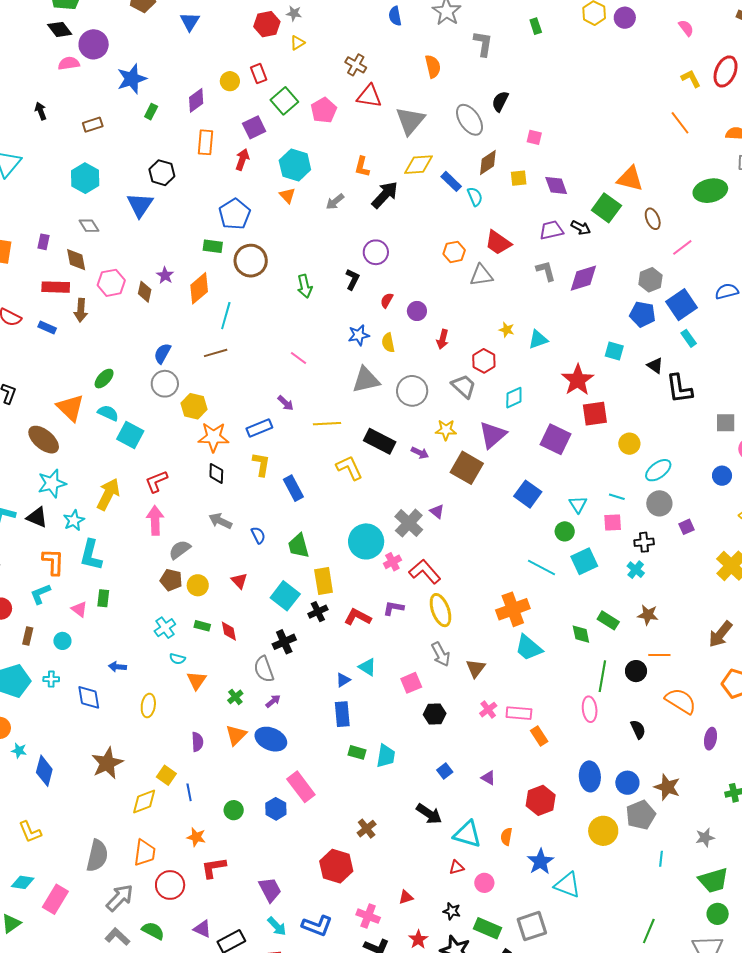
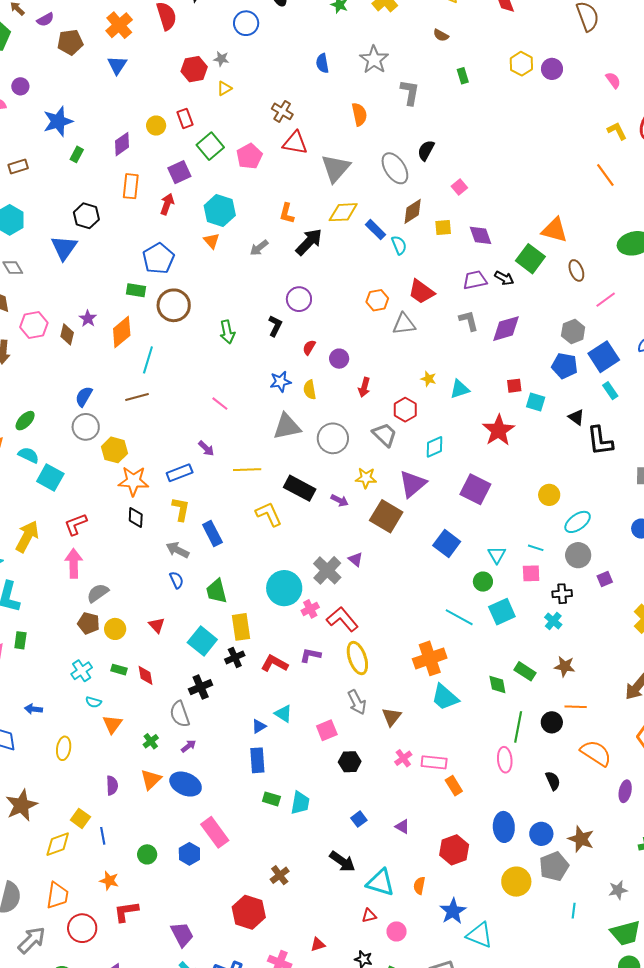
purple circle: (94, 44) -> (20, 86), size x0.6
pink square: (534, 137) -> (459, 187), turned 35
red square: (595, 414) -> (514, 386), moved, size x0.6
gray arrow: (220, 521) -> (178, 550), moved

